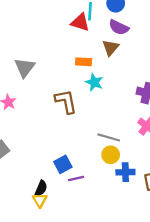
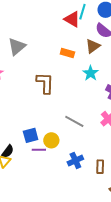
cyan star: (94, 82) -> (91, 73), moved
yellow circle: (111, 155) -> (51, 140), moved
blue cross: (125, 172) -> (75, 161), moved, turned -35

